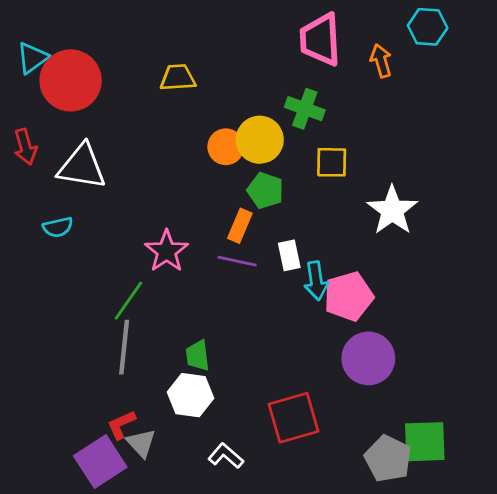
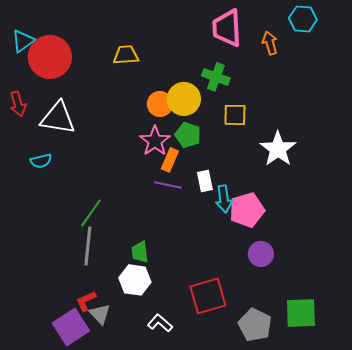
pink star: (167, 251) -> (155, 141), moved
purple circle: (368, 358) -> (261, 254), size x0.7
gray pentagon: (388, 459) -> (255, 325), moved

